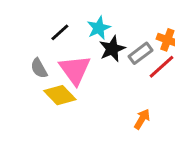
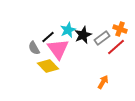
cyan star: (99, 28) -> (68, 30), moved
black line: (60, 32) -> (48, 37), moved

